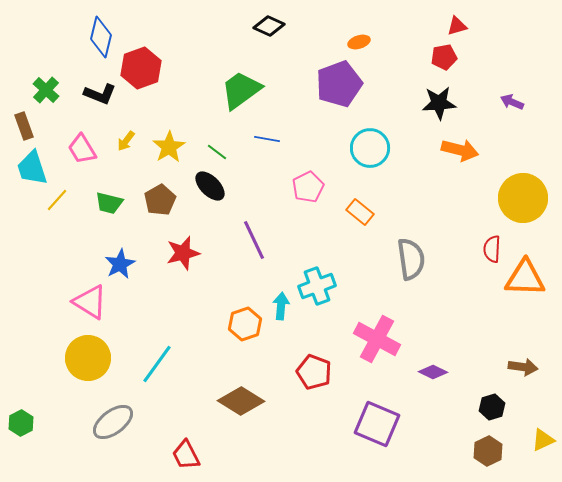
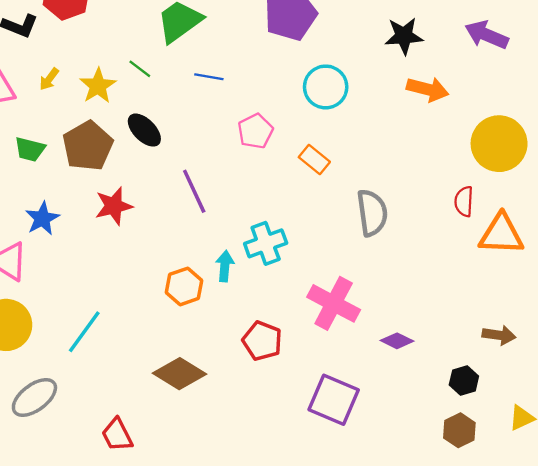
purple arrow: (512, 102) -> (487, 35), size x1.6
green line: (217, 152) -> (140, 69), moved
brown pentagon: (160, 200) -> (88, 146), size x1.4

